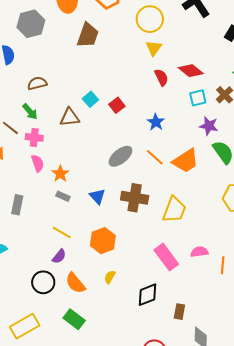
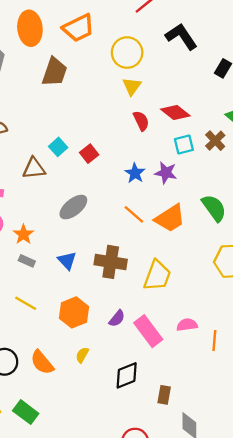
purple star: (209, 126) -> (166, 173), moved
gray ellipse: (120, 156) -> (73, 207), moved
purple semicircle: (59, 256) -> (117, 318), moved
green rectangle: (74, 319) -> (26, 412), moved

